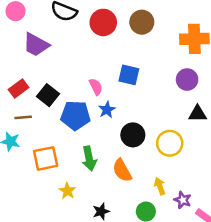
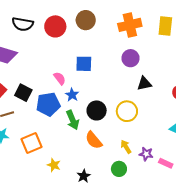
green arrow: (89, 159) -> (73, 120), moved

